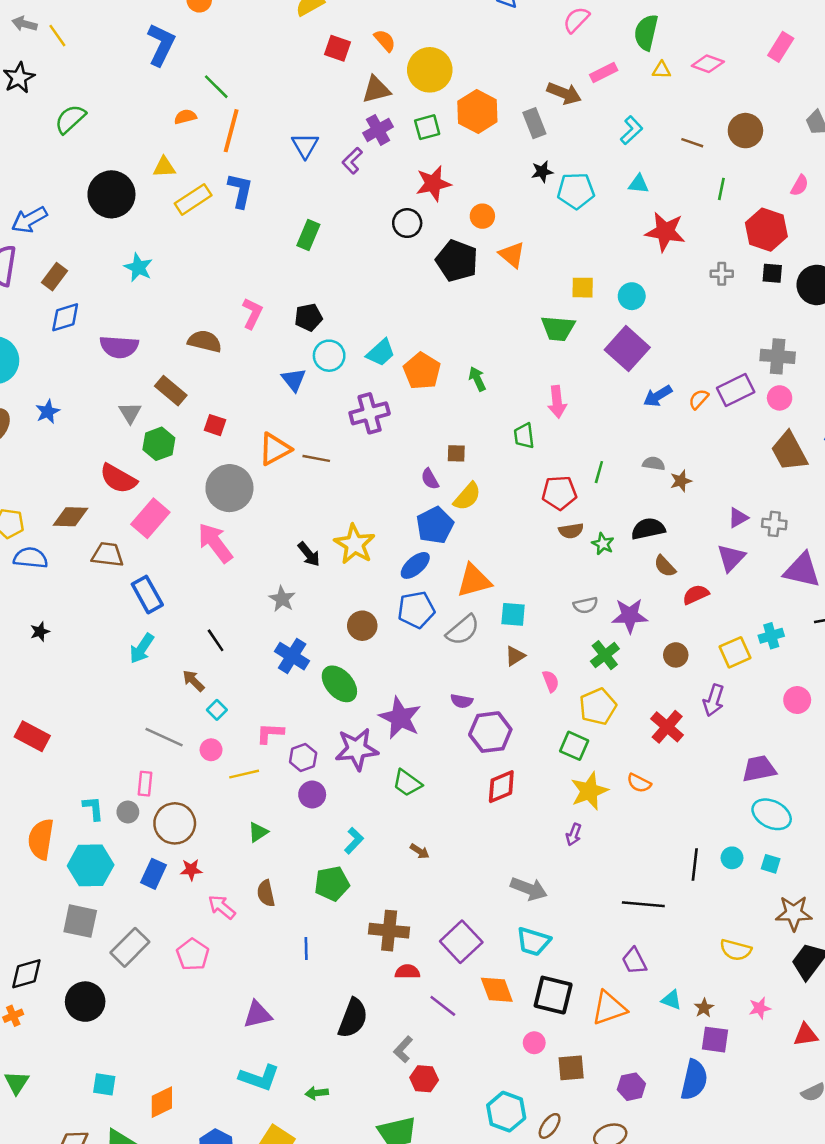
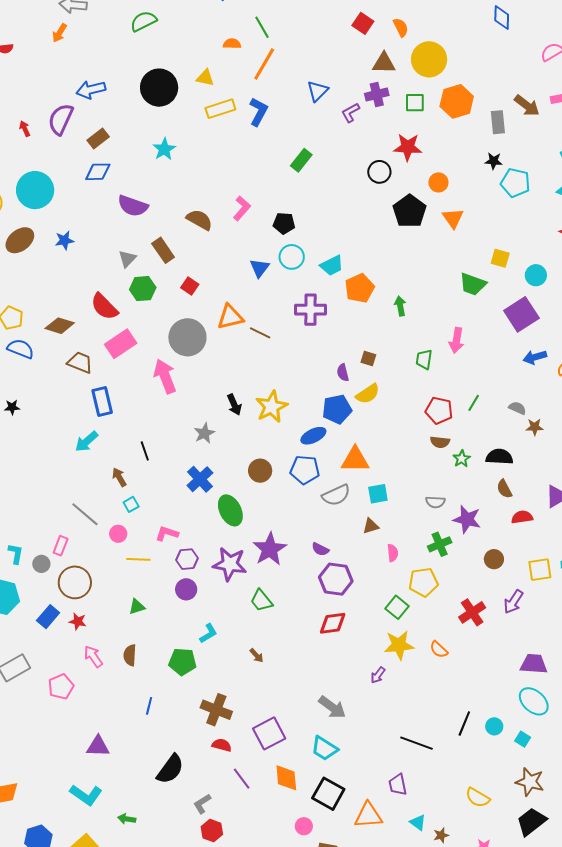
cyan square: (513, 614) -> (378, 494), turned -30

